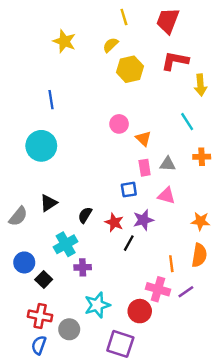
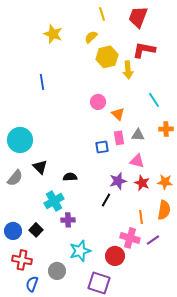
yellow arrow: (200, 85) -> (128, 70), moved
cyan circle: (41, 146) -> (20, 140), moved
blue square: (129, 190) -> (102, 147), moved
black triangle: (49, 203) -> (40, 167), turned -42
black semicircle: (85, 215) -> (70, 177), turned 56
red star: (114, 222) -> (142, 183), moved
blue circle: (24, 262) -> (13, 231), moved
red cross: (40, 316) -> (22, 260), moved

